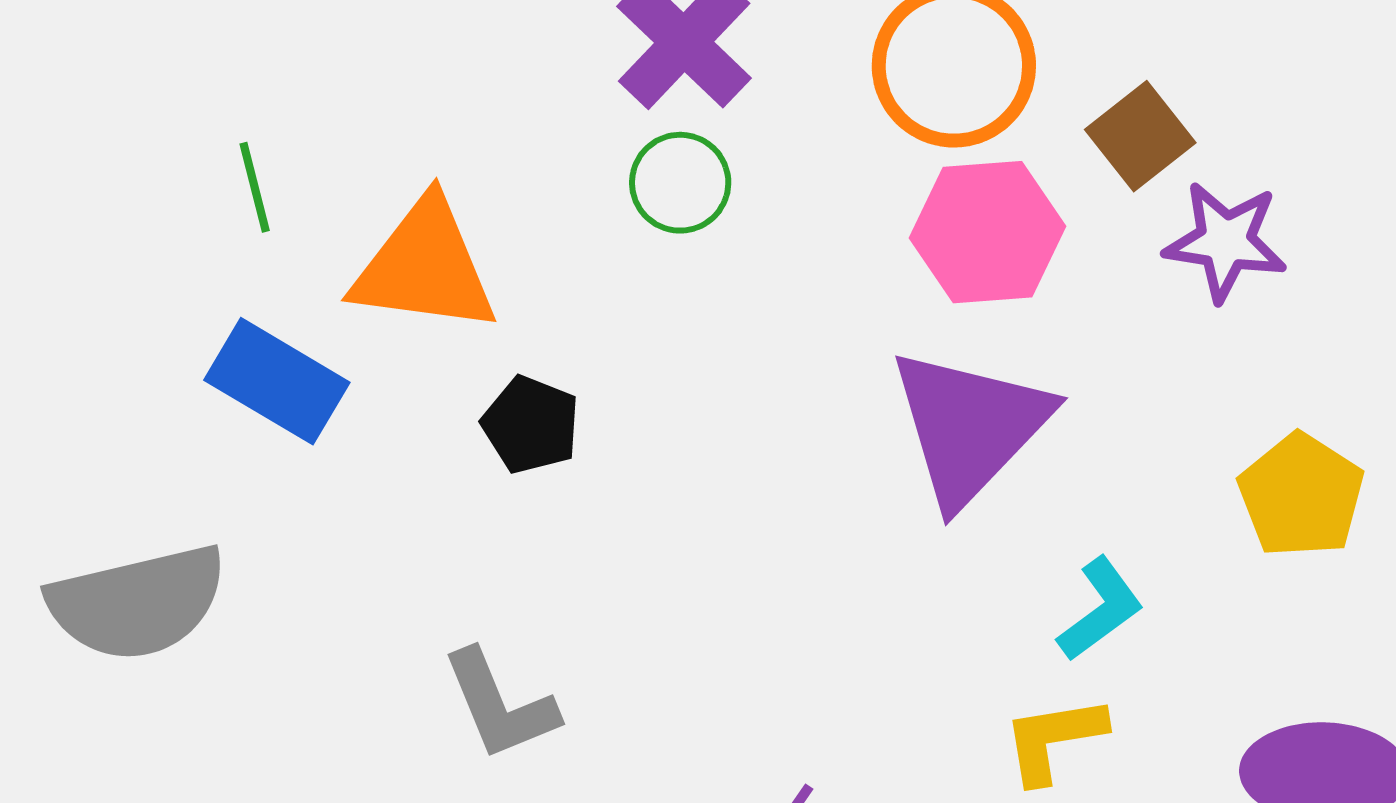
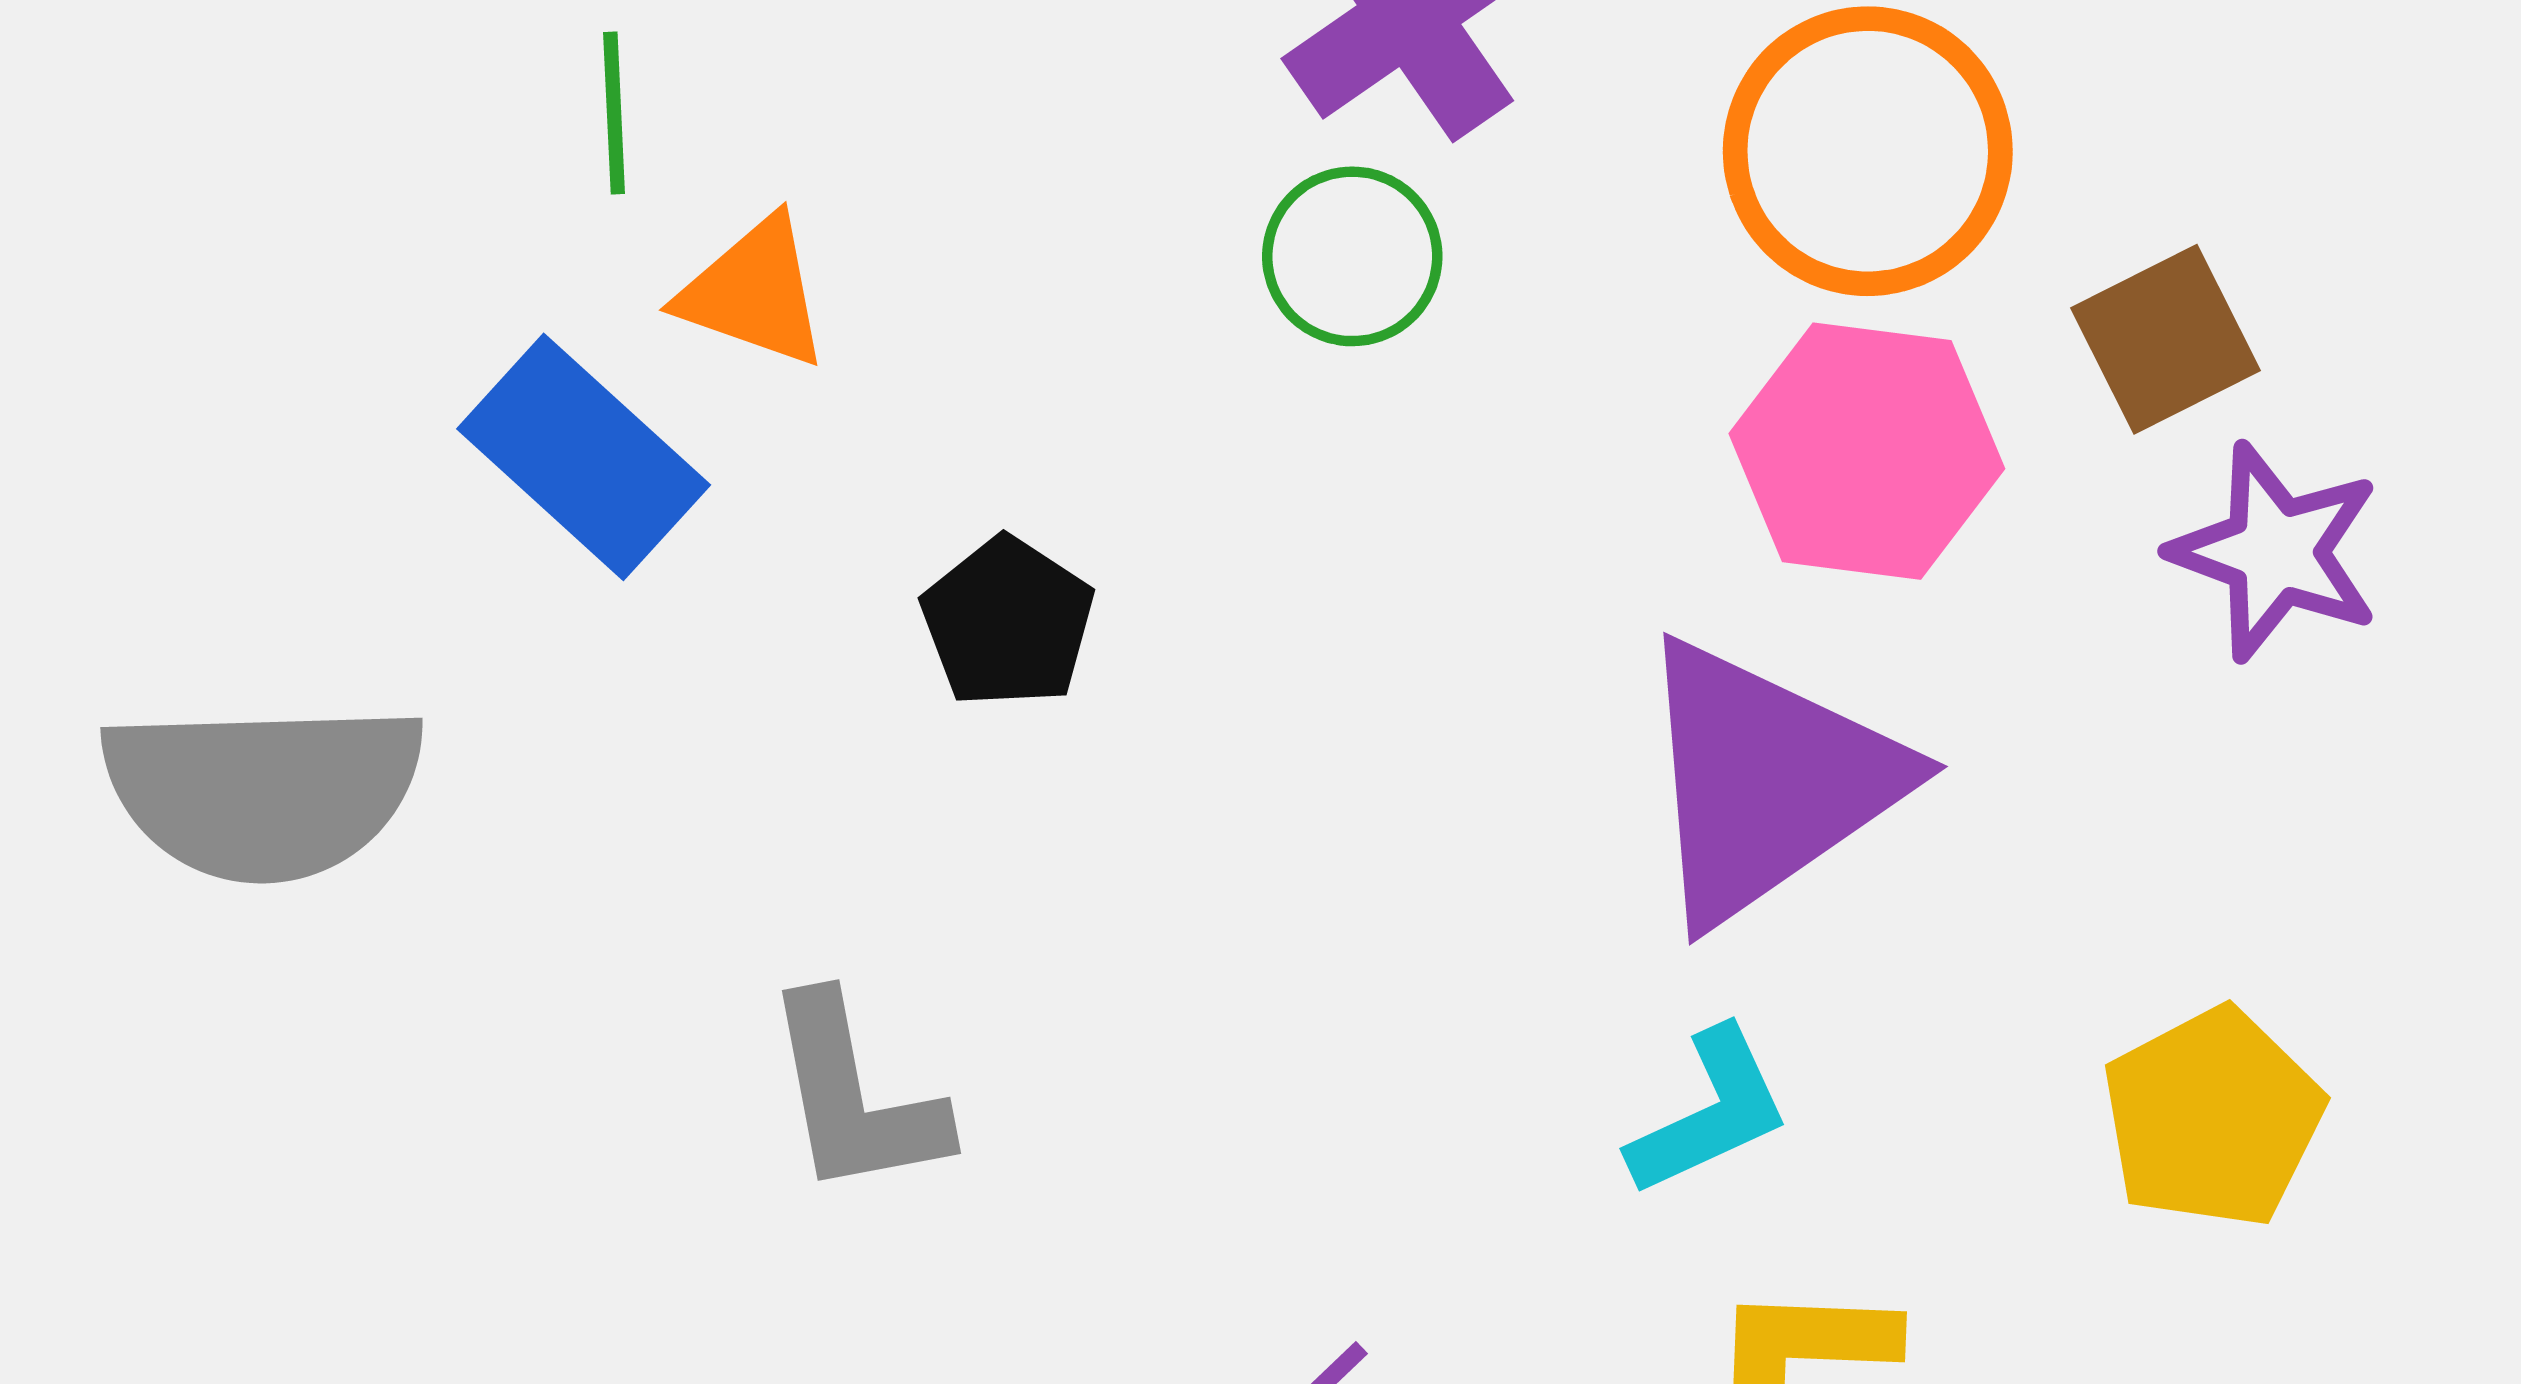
orange triangle: (425, 267) -> (754, 292), moved, size x0.6
yellow pentagon: (1301, 495) -> (2213, 1118), moved
cyan L-shape: (1100, 609) -> (1710, 1112), moved

